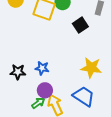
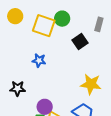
blue star: (42, 68) -> (39, 60), moved

